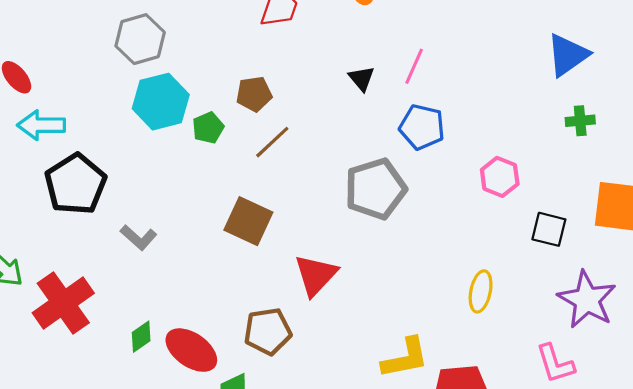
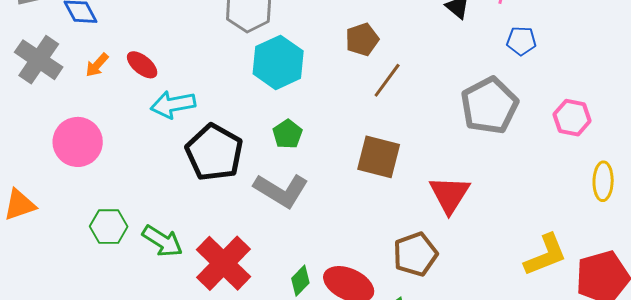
blue pentagon: (422, 127) -> (521, 41), size x0.7
green pentagon: (208, 128) -> (287, 134), moved
pink hexagon: (500, 177) -> (572, 118), moved
gray L-shape: (139, 237) -> (281, 190), size x1.6

